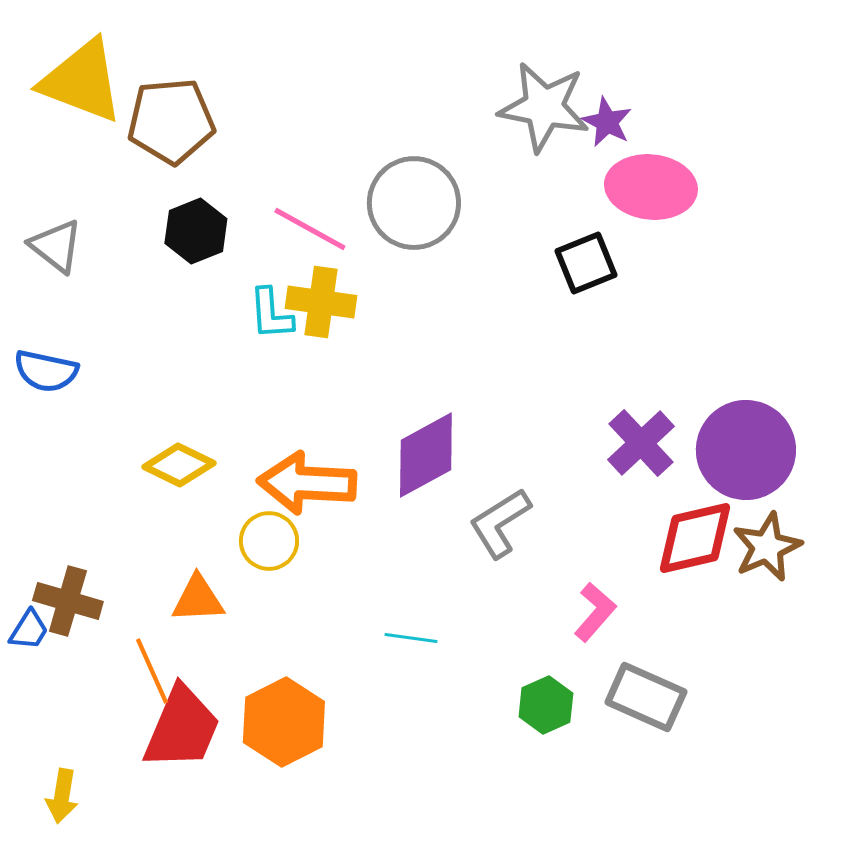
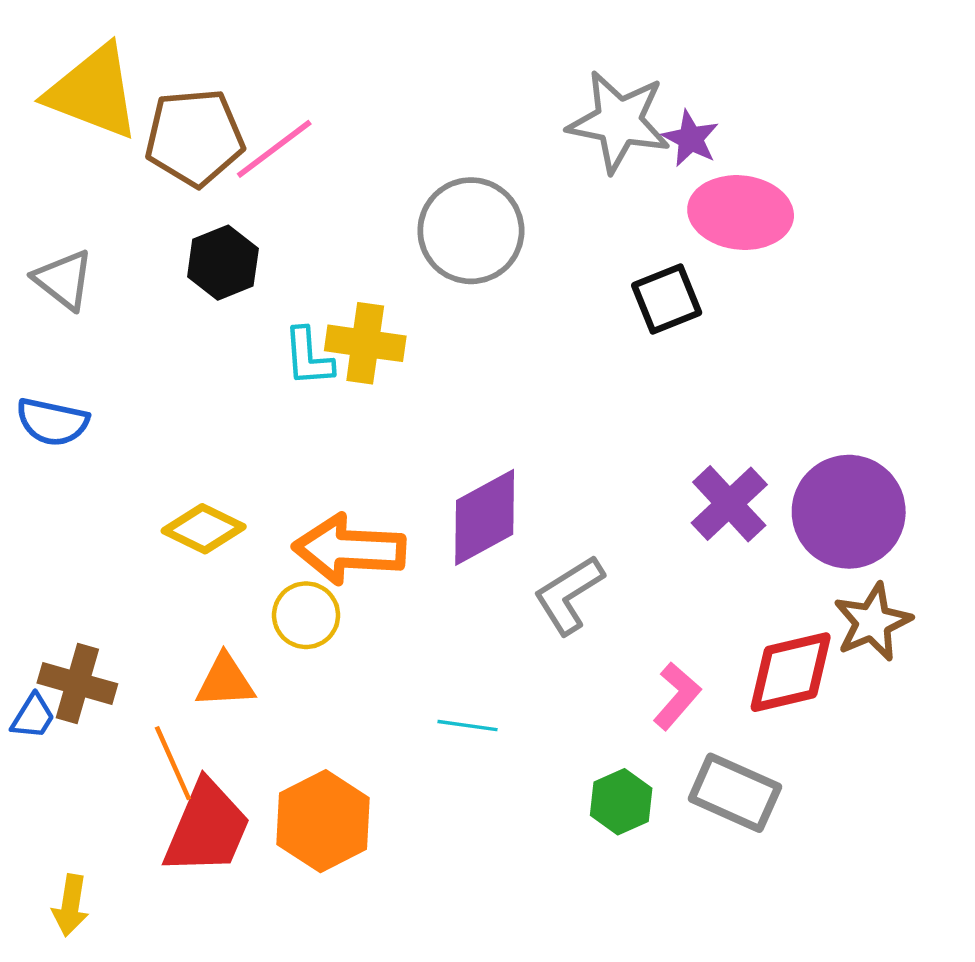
pink line: (310, 229) -> (274, 149), moved, turned -66
red diamond: (695, 538) -> (791, 672), moved

